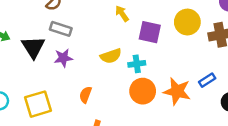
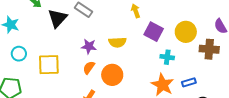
purple star: (63, 58) -> (89, 46), moved
cyan cross: (137, 64) -> (167, 57), moved
orange circle: (143, 91) -> (112, 75), moved

